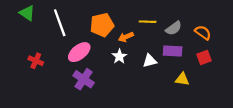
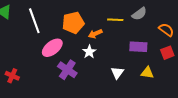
gray semicircle: (174, 28) -> (139, 14), moved
red cross: (36, 61) -> (12, 76), moved
white triangle: (150, 61) -> (117, 73), moved, turned -40
purple cross: (84, 79) -> (67, 70), moved

